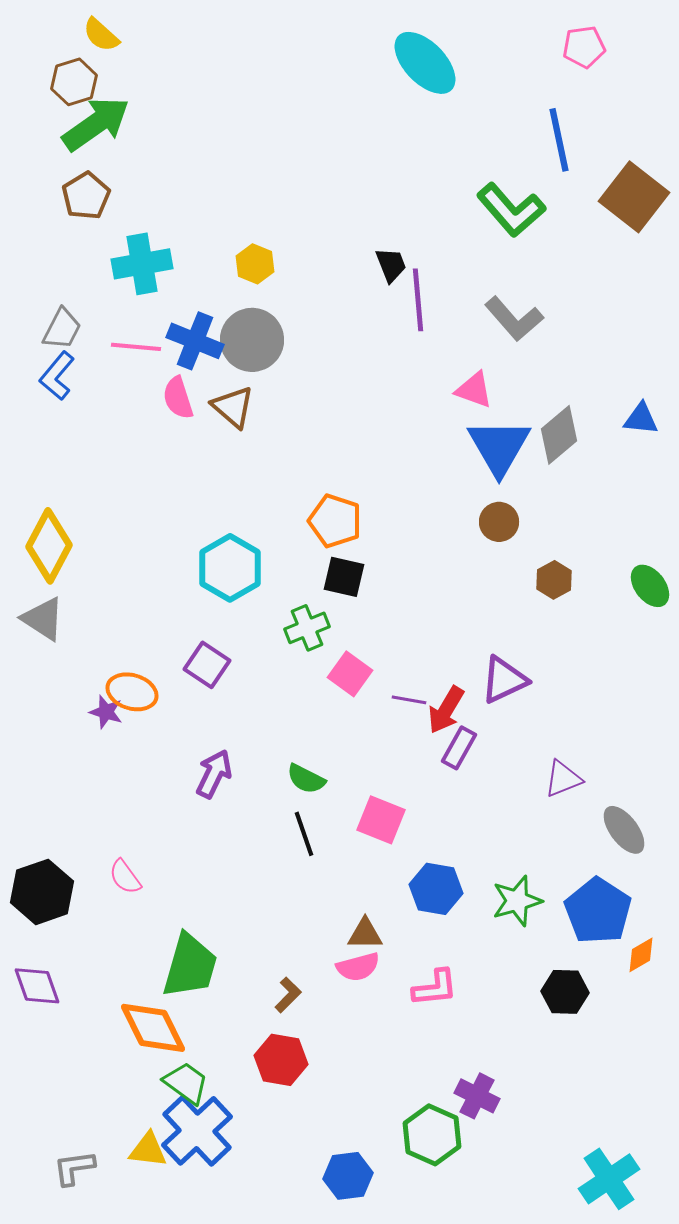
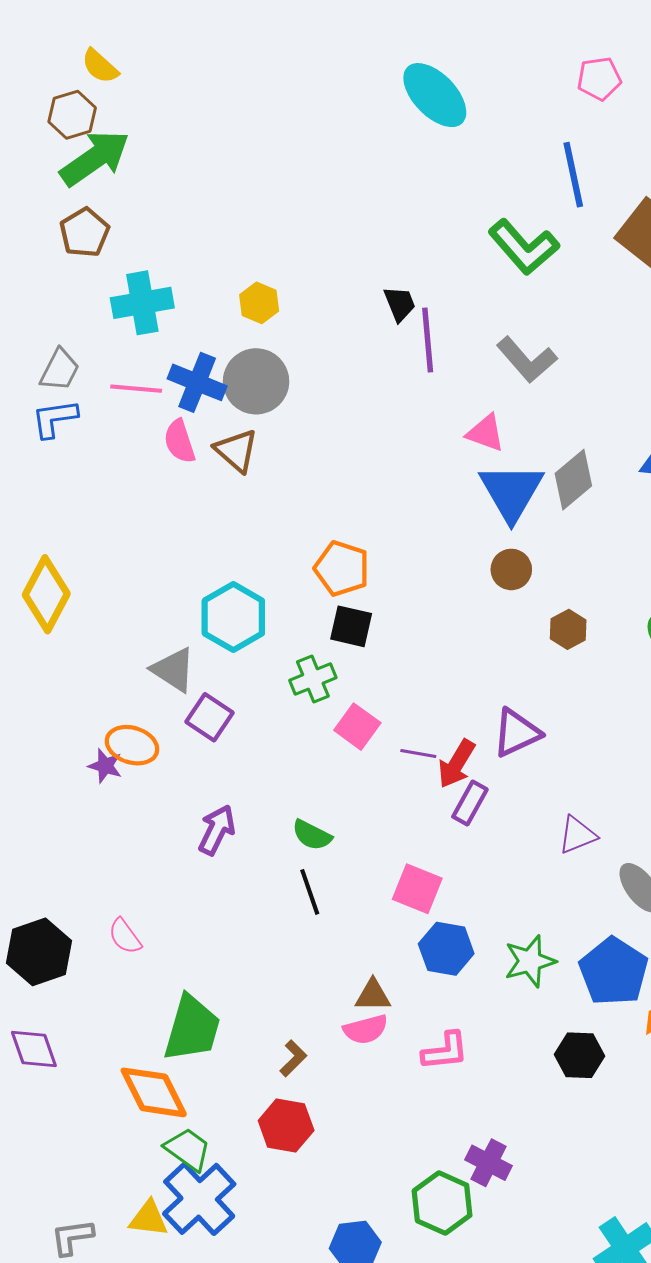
blue L-shape: (57, 376) -> (55, 419), turned 42
gray triangle: (43, 619) -> (173, 670), moved
pink square: (381, 820) -> (417, 889), moved

